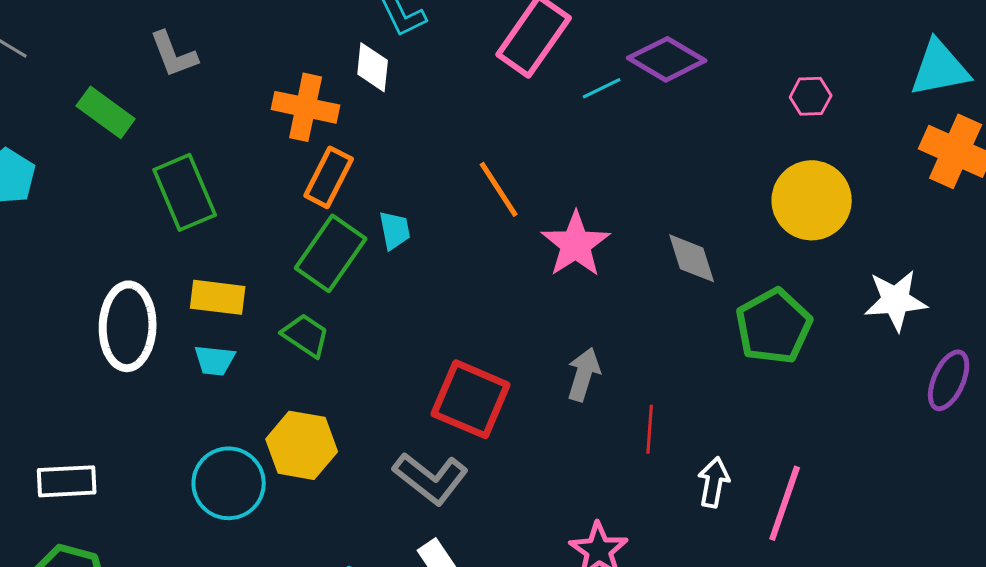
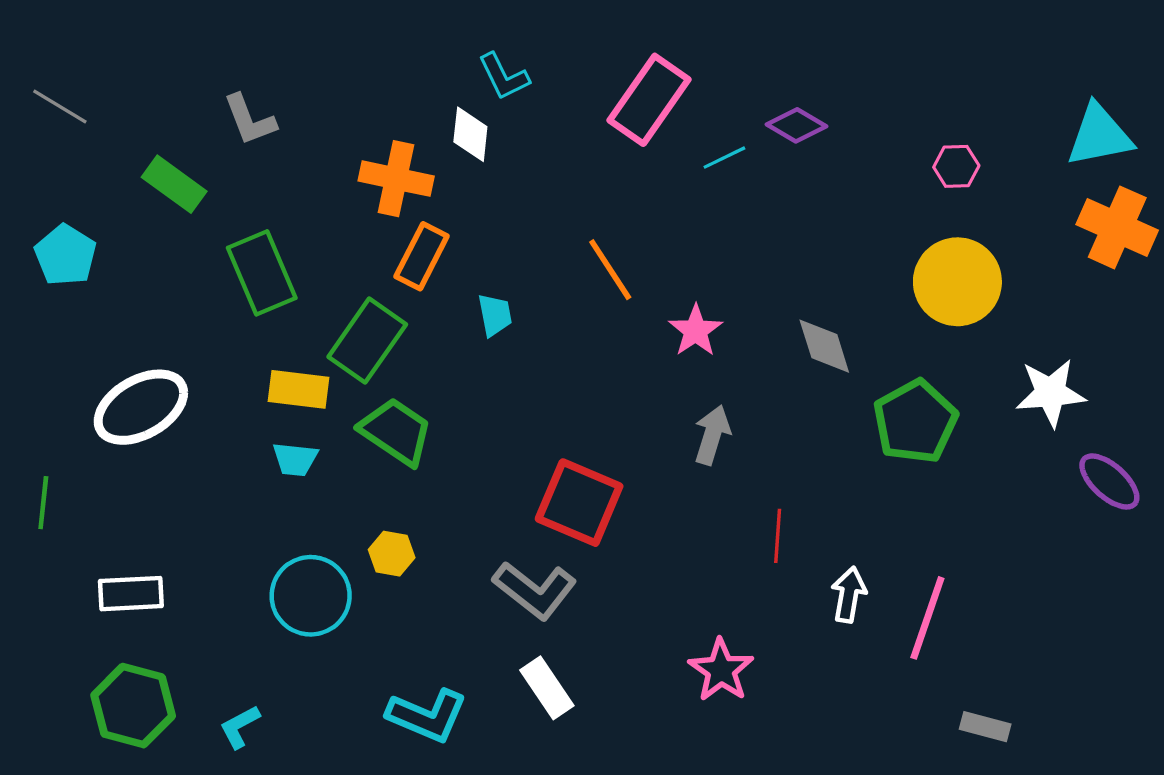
purple diamond: (667, 59) -> (797, 125), size x0.7
pink star: (576, 244) -> (696, 331), size x0.7
green rectangle: (331, 253) -> (367, 341), moved
white ellipse: (128, 326) -> (141, 407), moved, turned 58
green trapezoid: (306, 335) -> (396, 432), size x1.4
gray arrow: (584, 374) -> (712, 435), moved
purple ellipse: (949, 380) -> (1109, 481), turned -72
yellow hexagon: (302, 445) -> (392, 554), size x0.6

